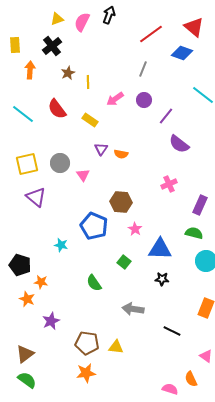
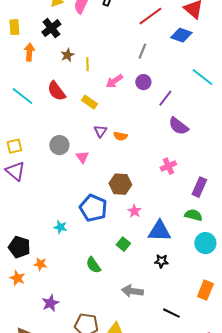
yellow square: (27, 164) -> (14, 146), moved, size x0.7
purple triangle: (36, 197) -> (15, 171), moved
orange star: (27, 299) -> (17, 278), moved

